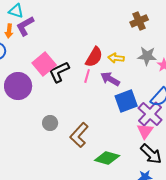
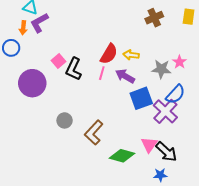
gray star: (147, 56) -> (161, 69), moved
pink square: (44, 64) -> (58, 61), size x0.6
black L-shape: (59, 72) -> (74, 69), turned -40
pink triangle: (145, 131) -> (149, 145), moved

